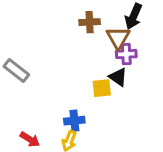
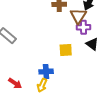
black triangle: (118, 77) -> (92, 44), moved

